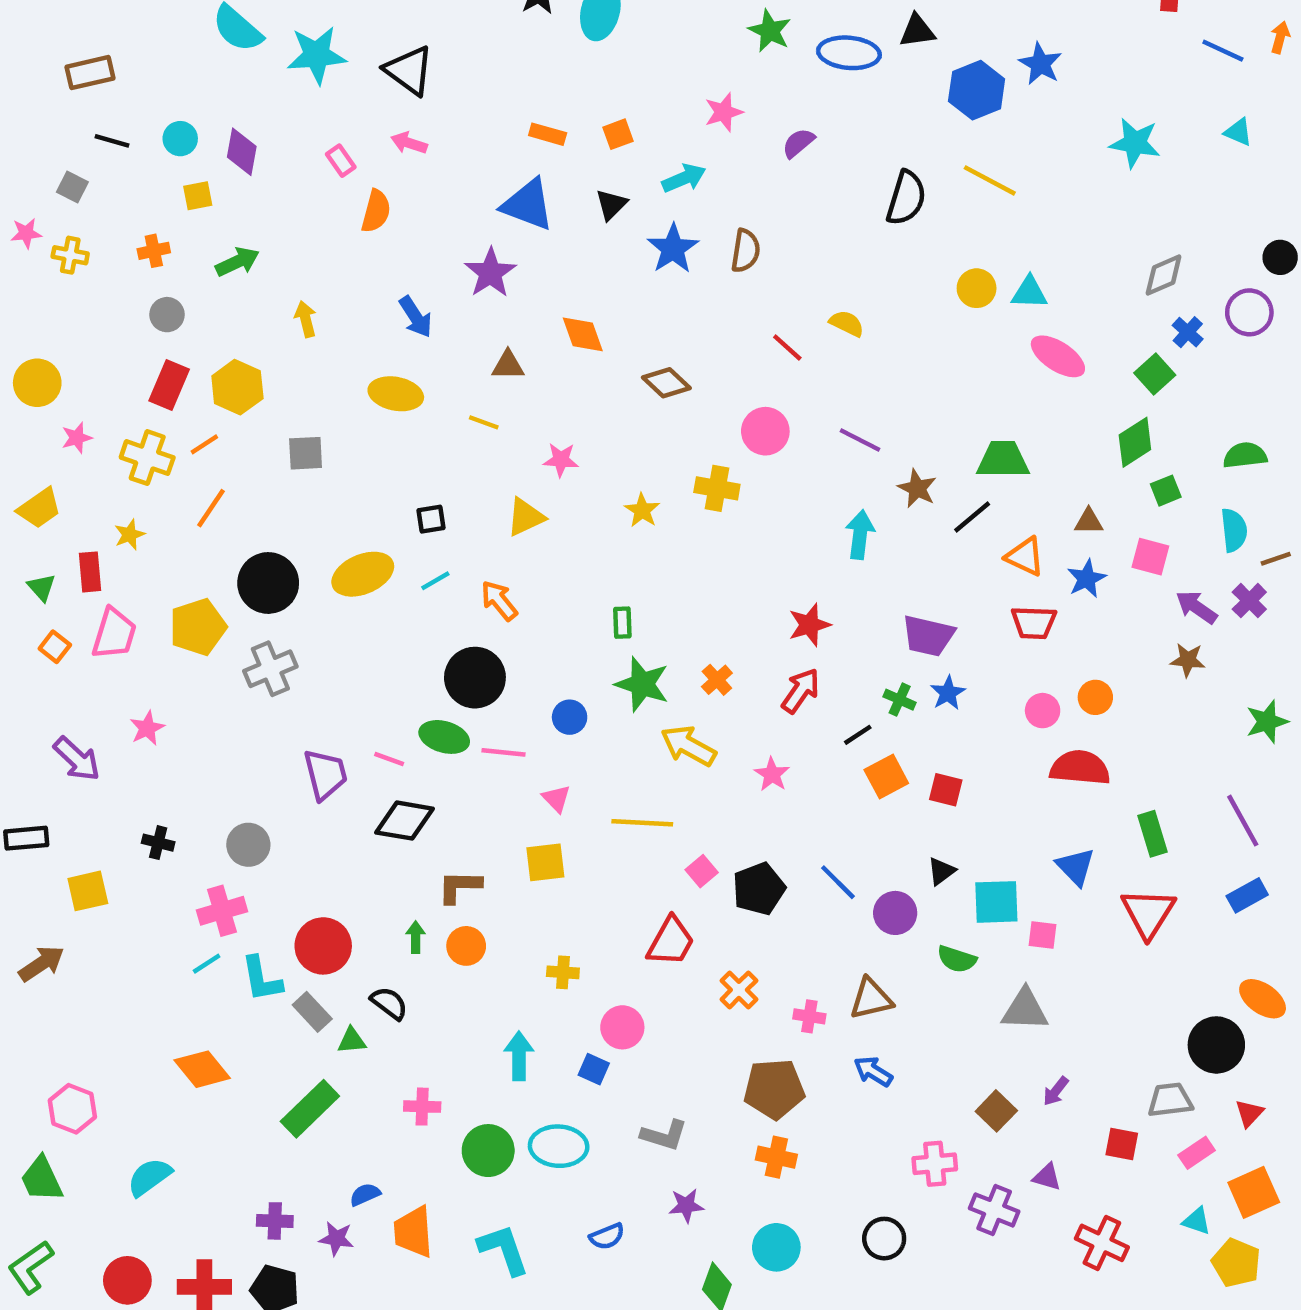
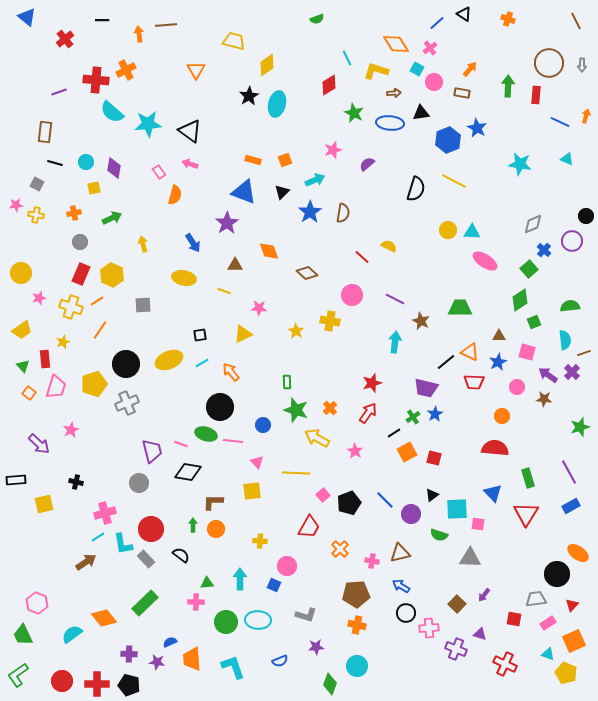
brown rectangle: (90, 73) -> (45, 132), turned -70
black line: (972, 517) -> (446, 362), moved
green cross: (900, 700) -> (413, 417), turned 32
pink circle: (1043, 711) -> (517, 387), moved
gray circle: (248, 845) -> (139, 483), moved
brown arrow: (42, 964) -> (86, 562), moved
green triangle: (352, 1041) -> (207, 583), moved
orange diamond: (202, 1069) -> (104, 618), moved
black circle: (884, 1239) -> (406, 613), moved

